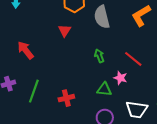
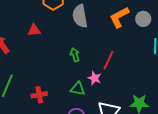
red triangle: (64, 31) -> (34, 30), moved, turned 48
red line: (133, 59) -> (108, 60), turned 72

